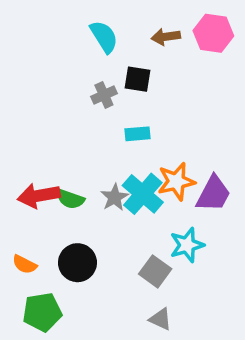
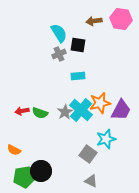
cyan semicircle: (104, 37) -> (59, 33), moved
red arrow: (39, 196) -> (22, 111), size x0.6
black circle: (77, 263) -> (41, 171), moved

